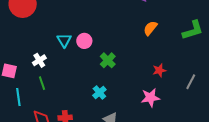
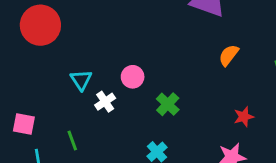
cyan triangle: (64, 40) -> (81, 80), moved
white cross: (39, 60) -> (105, 102), moved

